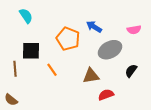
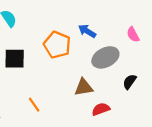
pink semicircle: (134, 30) -> (133, 34), turned 72
orange line: (52, 70) -> (34, 105), moved

